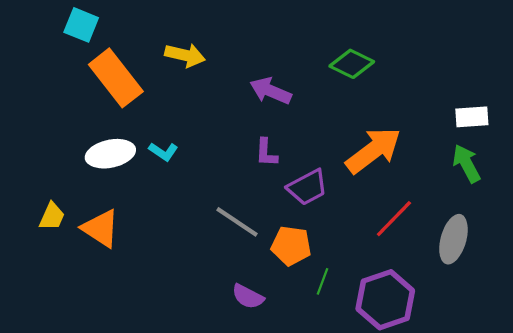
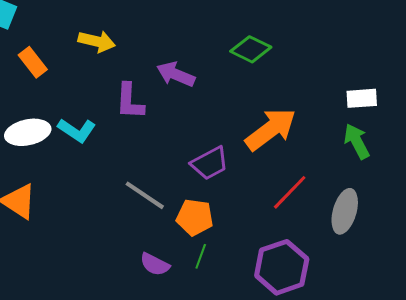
orange rectangle: (116, 78) -> (33, 62), size x0.6
cyan L-shape: (163, 152) -> (77, 130), size x1.4
purple L-shape: (266, 153) -> (130, 101), moved, size x1.4
green line: (323, 281) -> (201, 256), moved

